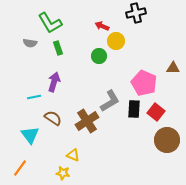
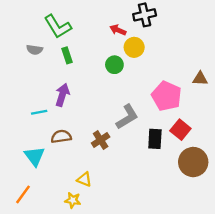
black cross: (136, 13) -> (145, 15), moved
black rectangle: (134, 109) -> (155, 139), moved
brown semicircle: (53, 118) -> (61, 137), turned -42
brown cross: (87, 121) -> (101, 140), size x0.7

